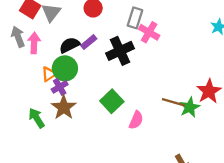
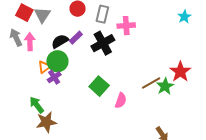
gray rectangle: (135, 18) -> (102, 14), moved
pink cross: (149, 32) -> (126, 26), turned -30
brown line: (173, 102) -> (151, 83), turned -42
brown star: (64, 107) -> (46, 122), moved, turned 30

